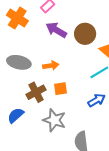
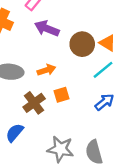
brown circle: (85, 34) -> (82, 44), moved
gray star: (54, 120) -> (60, 149), moved

